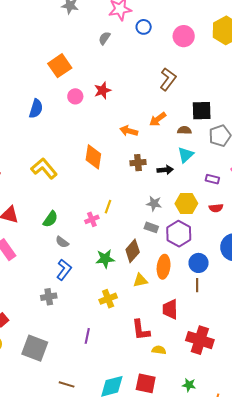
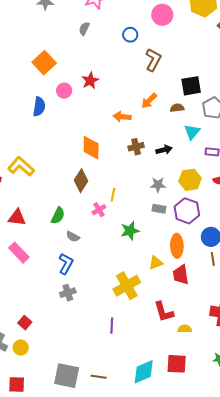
blue circle: (144, 27) -> (130, 35), moved
blue semicircle: (36, 109) -> (39, 107), moved
cyan triangle: (186, 155) -> (192, 132), moved
yellow L-shape: (44, 169) -> (21, 167), moved
brown diamond: (133, 251) -> (81, 181), moved
green star: (105, 259) -> (130, 231), moved
blue L-shape: (64, 270) -> (66, 264), moved
yellow cross: (108, 299) -> (127, 286), size x1.5
red trapezoid: (170, 309) -> (181, 275), moved
gray square: (35, 348) -> (67, 376), moved

